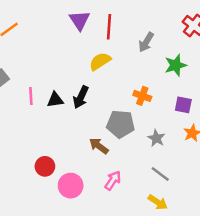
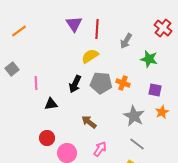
green star: (176, 65) -> (149, 59), turned 30
black triangle: (55, 100) -> (51, 104), moved
gray pentagon: (121, 124) -> (101, 83), moved
gray star: (156, 138) -> (134, 116), size x1.5

